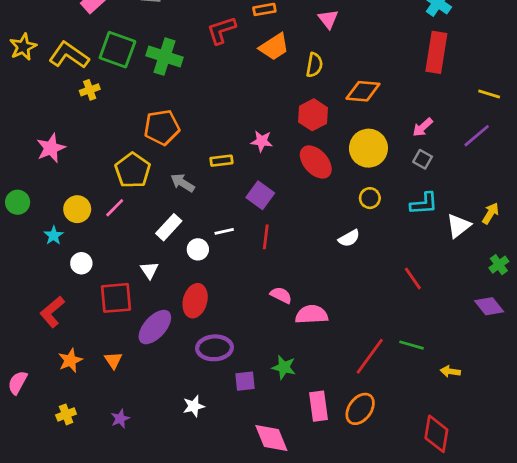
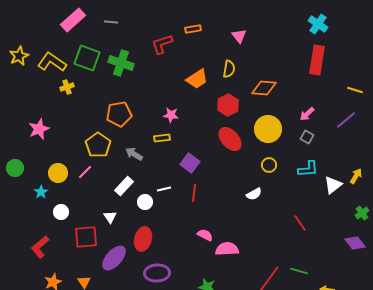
orange trapezoid: (274, 47) -> (197, 79), moved
pink star: (262, 141) -> (171, 115), moved

